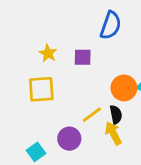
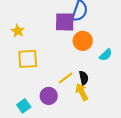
yellow star: (48, 53) -> (18, 31), moved
purple square: (83, 57) -> (65, 22), moved, size x1.5
orange circle: (124, 88) -> (83, 41), moved

